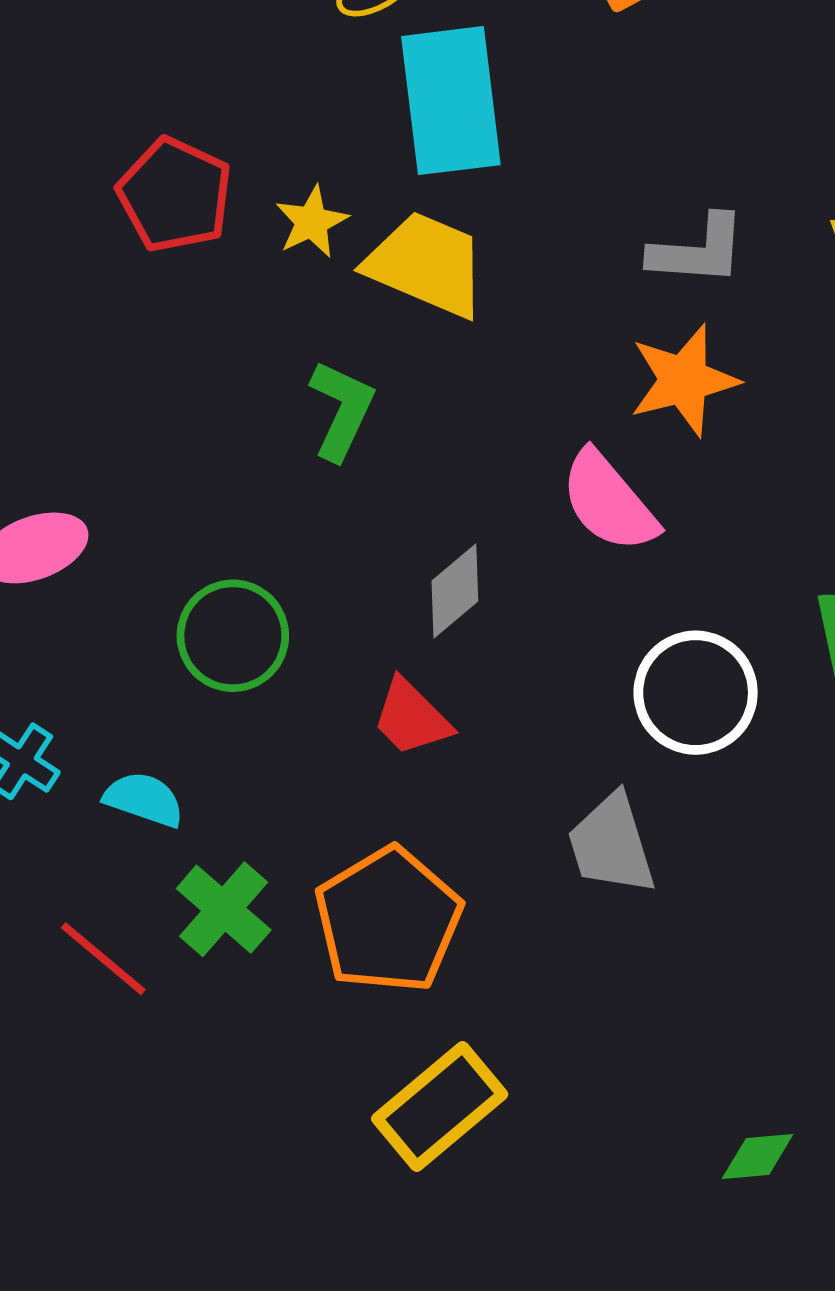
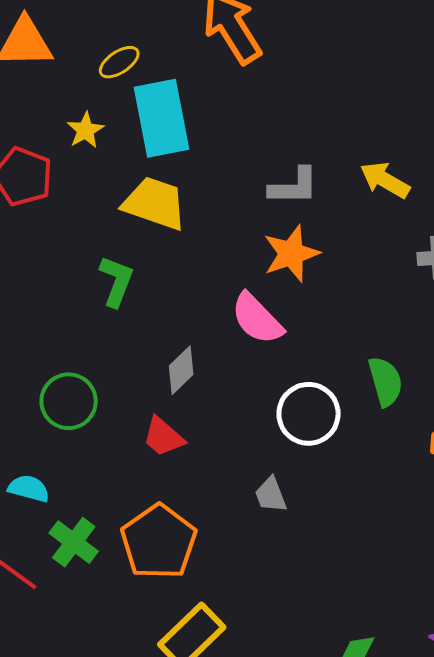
yellow star: (312, 222) -> (85, 130), moved
gray trapezoid: (611, 844) -> (271, 495), size x0.7

